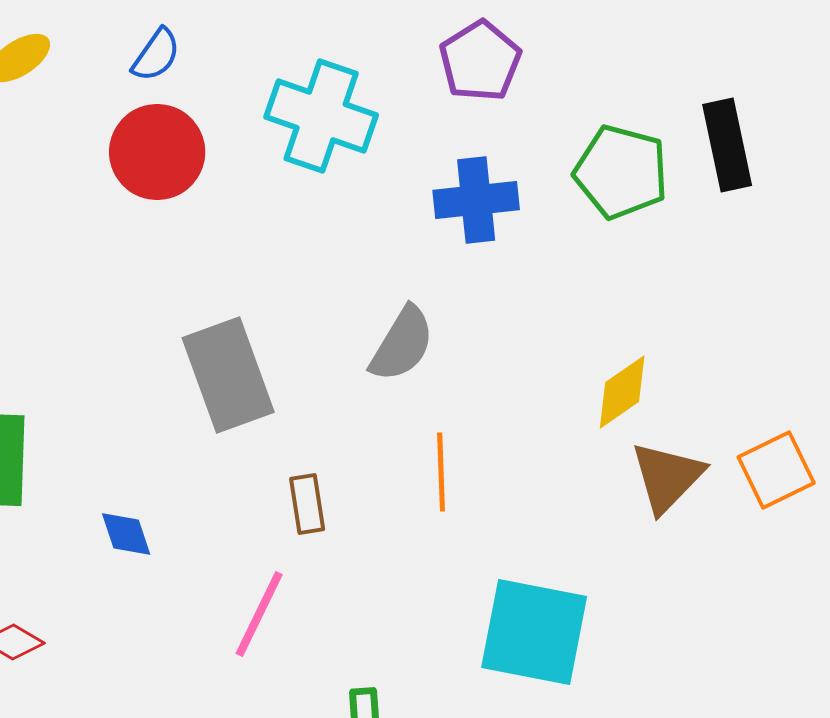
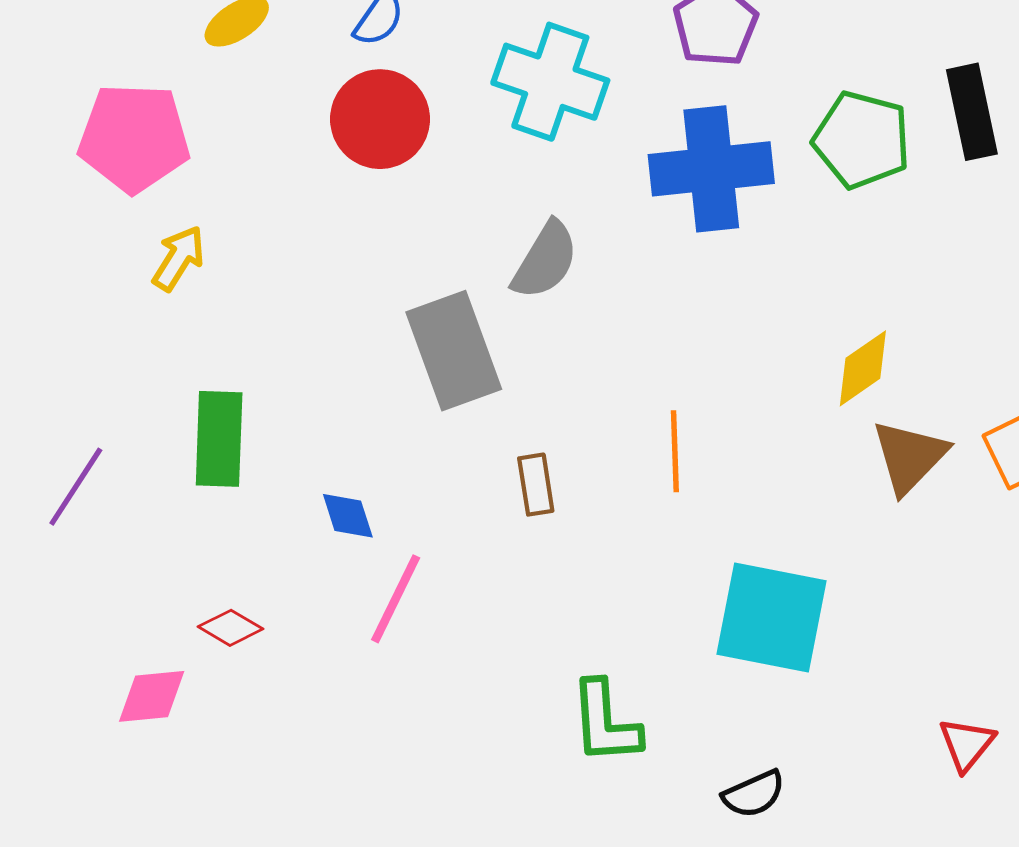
blue cross: (476, 200) -> (711, 169), size x1.4
gray semicircle: (402, 344) -> (545, 260), moved
pink line: (259, 614) -> (396, 599), moved

